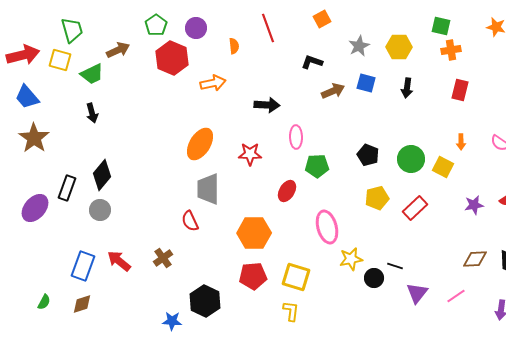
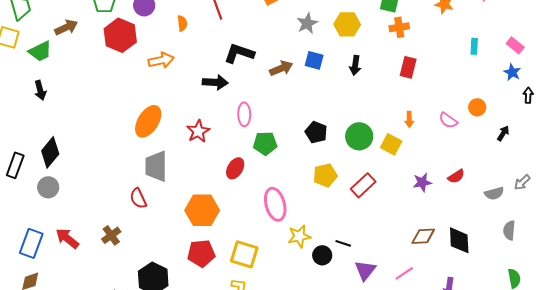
black L-shape: (312, 62) -> (239, 53), moved, size x1.4
red star: (250, 154) -> (198, 131), turned -30

